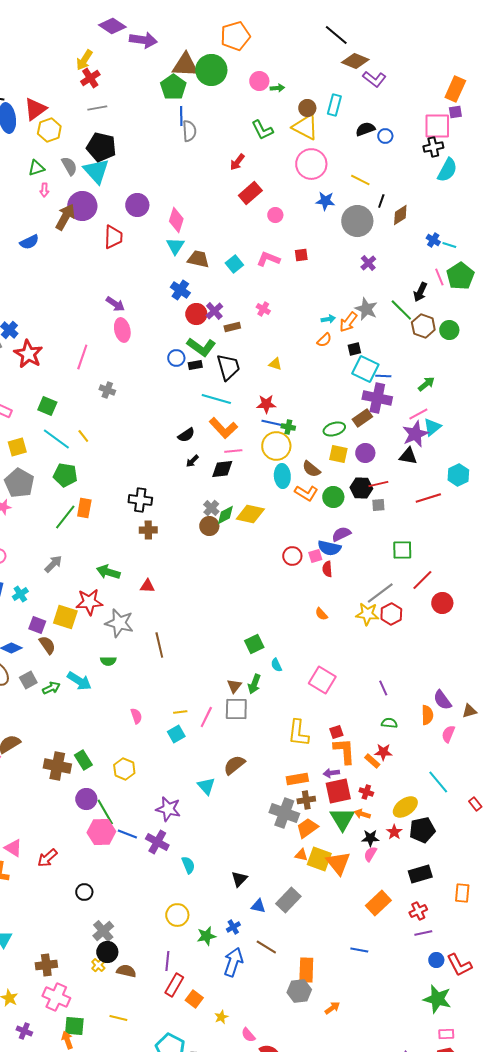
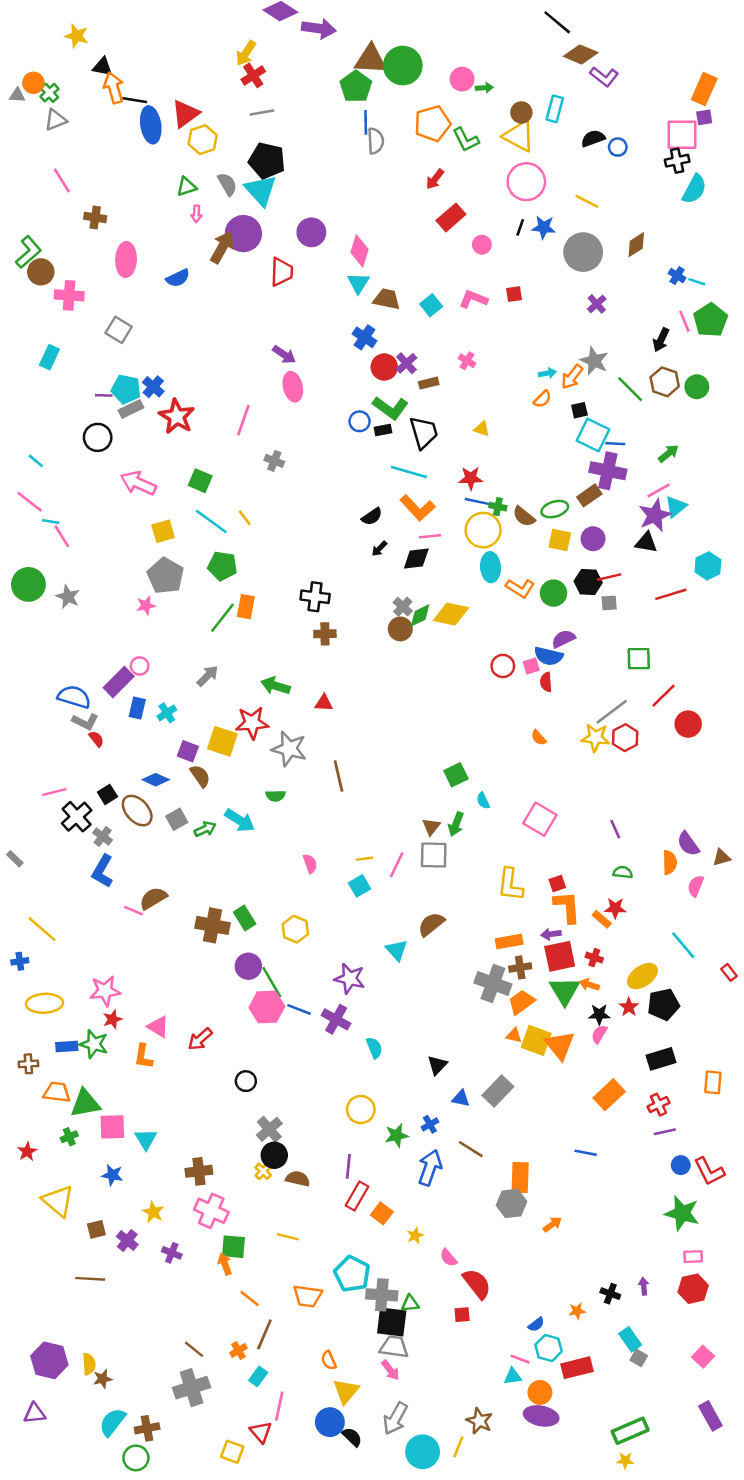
orange pentagon: (235, 36) -> (432, 124), moved
black line: (381, 201) -> (520, 227), moved
green line: (401, 310) -> (630, 389), moved
brown semicircle: (311, 469) -> (524, 516), moved

